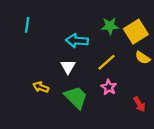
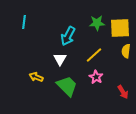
yellow square: (136, 32) -> (120, 28), turned 30
cyan arrow: (77, 41) -> (68, 36), turned -66
yellow semicircle: (143, 58) -> (126, 51), turned 64

